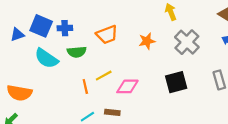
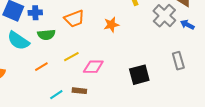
gray cross: (187, 42) -> (164, 16), moved
black square: (176, 82) -> (139, 75), moved
orange line: (85, 86) -> (41, 67), moved, turned 72

